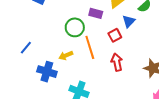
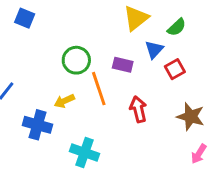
purple rectangle: (96, 13) -> (123, 65), moved
red square: (115, 35) -> (175, 69), moved

